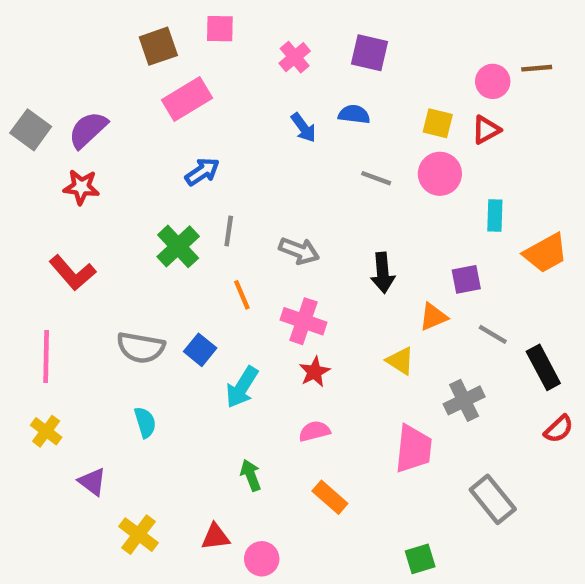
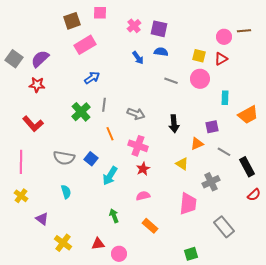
purple square: (370, 53) -> (159, 29), moved

